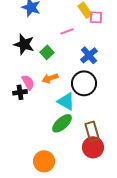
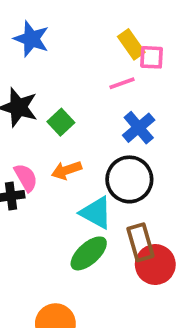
pink line: (67, 31) -> (122, 83), moved
brown rectangle: (92, 131) -> (140, 242), moved
red circle: (93, 147) -> (155, 265), moved

